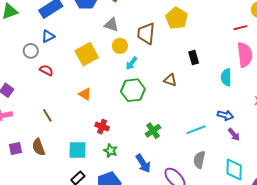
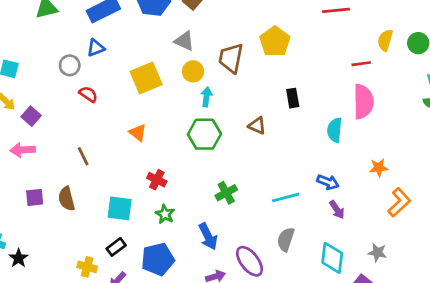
cyan arrow: (131, 63) -> (206, 97), turned 144

